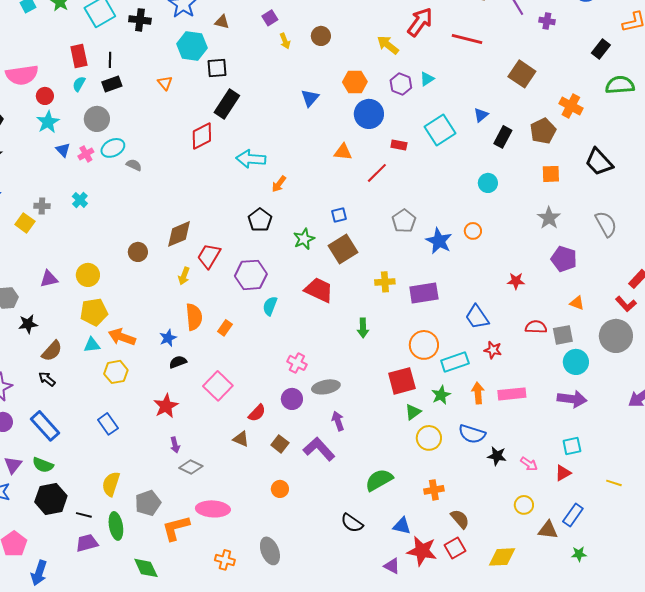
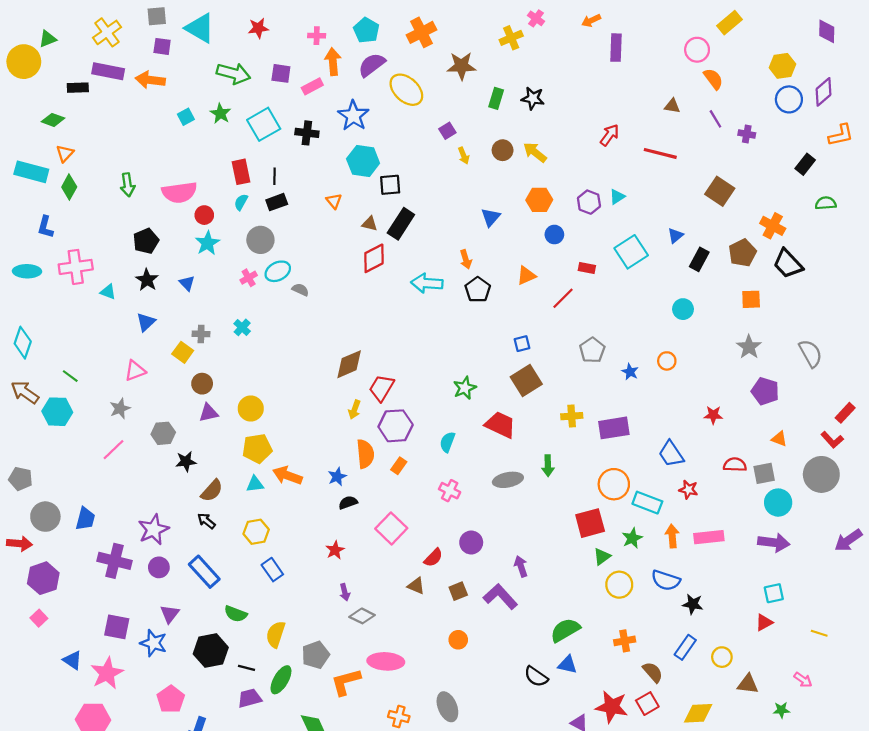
brown triangle: (222, 22) -> (370, 224), moved
red arrow: (420, 22) -> (610, 135), size x0.7
yellow arrow: (388, 45) -> (535, 152), moved
green semicircle: (620, 85) -> (826, 203), size x0.7
blue circle: (369, 114) -> (554, 235), size x0.6
blue triangle: (63, 150) -> (187, 283), moved
orange triangle: (343, 152) -> (526, 276), turned -30
black trapezoid: (599, 162) -> (788, 264), moved
orange arrow: (279, 184) -> (466, 259), moved, turned -54
black pentagon: (260, 220) -> (478, 290), moved
green star: (304, 239) -> (465, 388), moved
blue star: (439, 241) -> (630, 372), size x0.6
brown circle: (138, 252) -> (202, 384), moved
purple hexagon: (251, 275) -> (396, 426), moved
cyan rectangle: (455, 362) -> (647, 503), turned 40
pink cross: (297, 363) -> (450, 491), moved
yellow hexagon: (116, 372) -> (256, 532), moved
gray ellipse: (326, 387) -> (508, 480), moved
red star: (166, 406) -> (335, 550), size x0.7
brown square: (280, 444) -> (458, 591), turned 30
pink arrow: (529, 464) -> (803, 680), moved
green semicircle: (43, 465) -> (236, 614), moved
blue rectangle: (573, 515) -> (685, 647), moved
green ellipse: (116, 526) -> (281, 680), turned 40
blue triangle: (402, 526) -> (567, 665), moved

